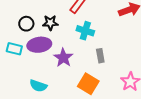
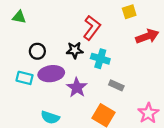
black star: (50, 23) -> (75, 50), moved
gray rectangle: (100, 56) -> (116, 85), turned -56

